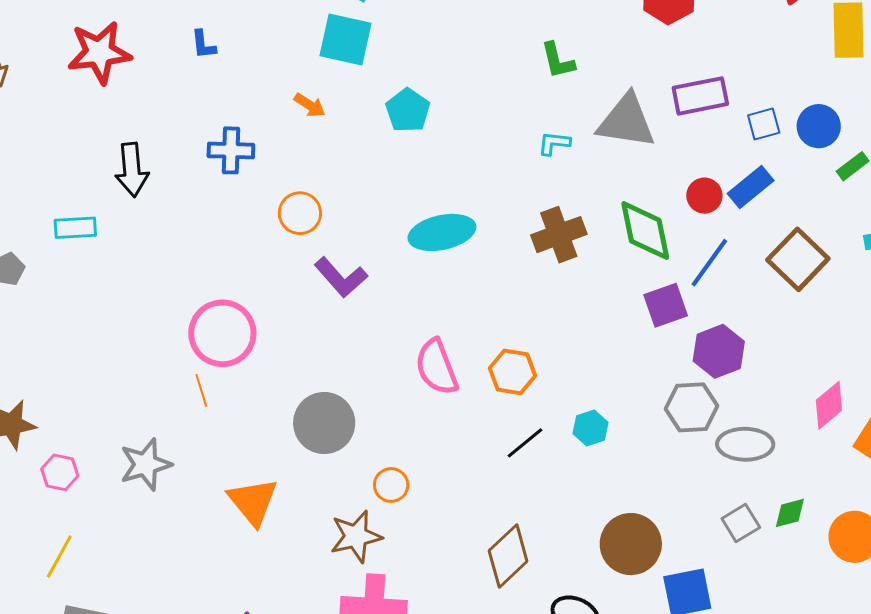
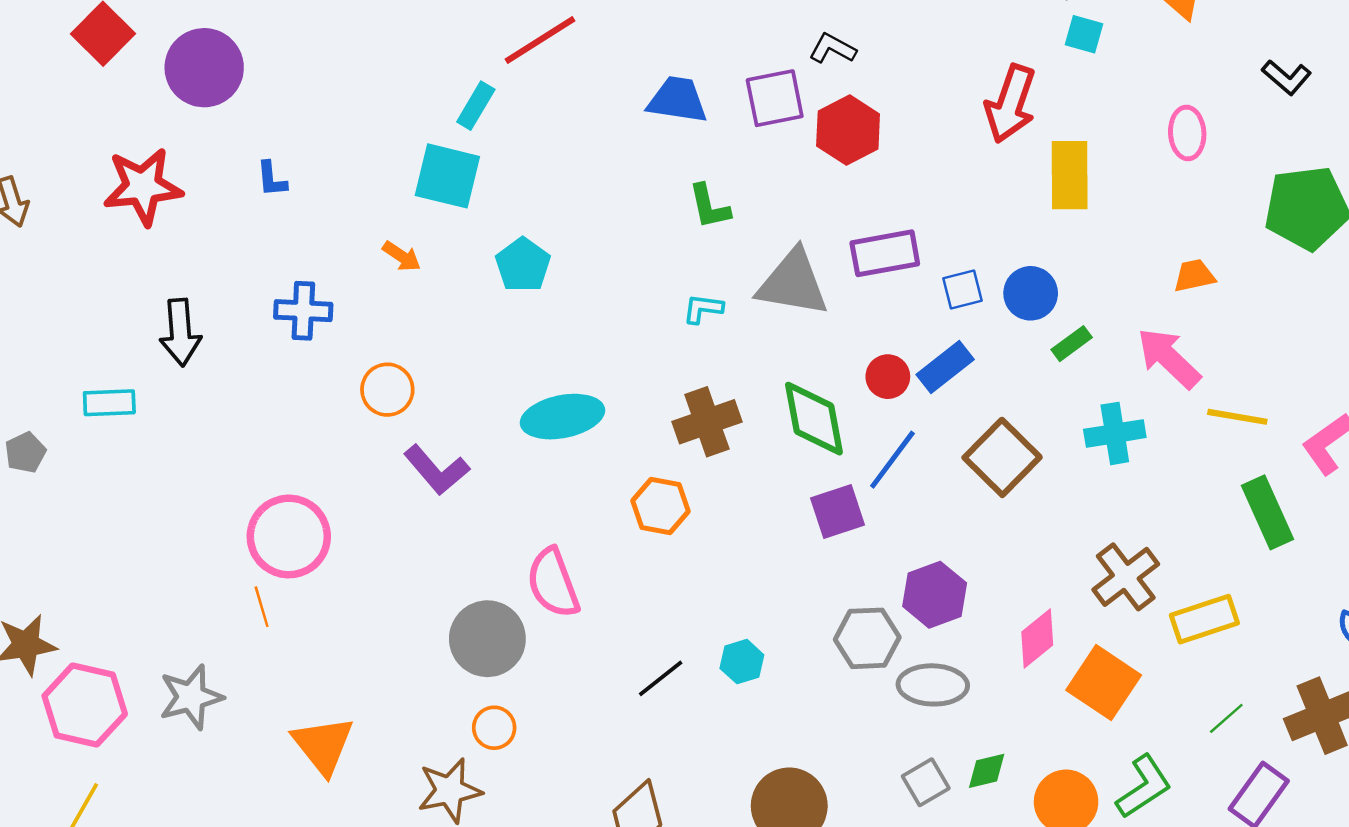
purple hexagon: (719, 351) -> (935, 595), moved
orange hexagon: (512, 372) -> (661, 506), moved
gray circle: (324, 423) -> (487, 639), moved
pink hexagon: (60, 472) -> (85, 705), size x1.8

